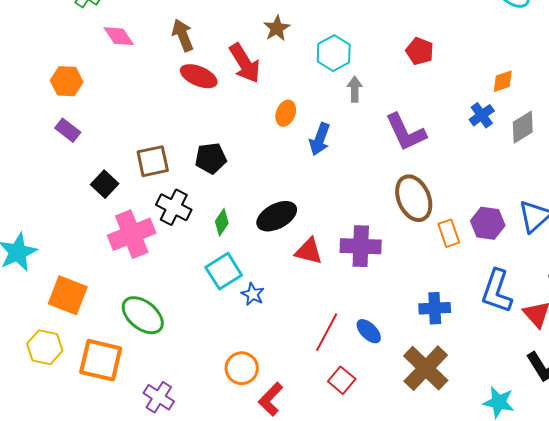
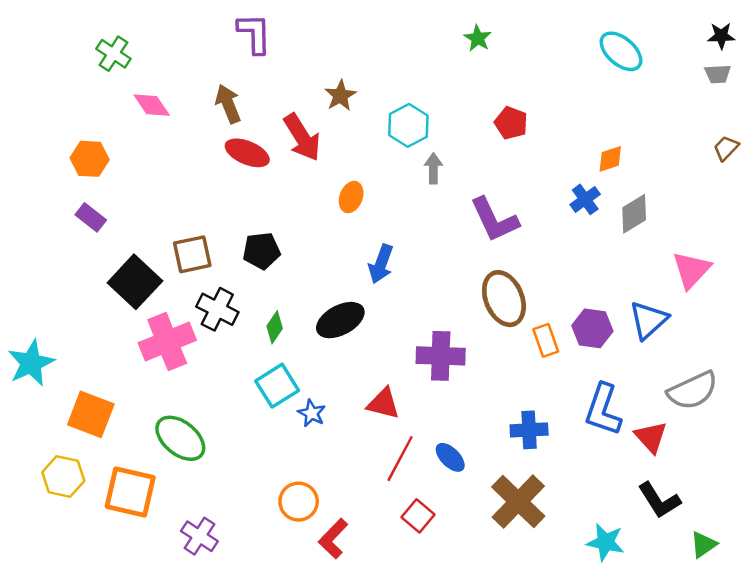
blue arrow: (320, 139) -> (381, 264), moved
black square: (105, 184) -> (135, 282), size x1.6
red triangle: (309, 251) -> (383, 404), moved

